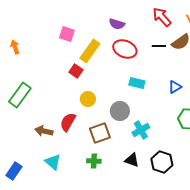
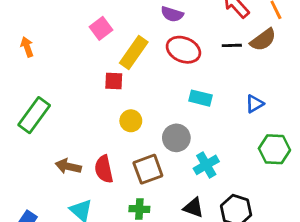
pink square: (67, 34) -> (101, 28), turned 35
red square: (76, 71) -> (114, 81), turned -32
red semicircle: (68, 122) -> (104, 169), moved, turned -42

